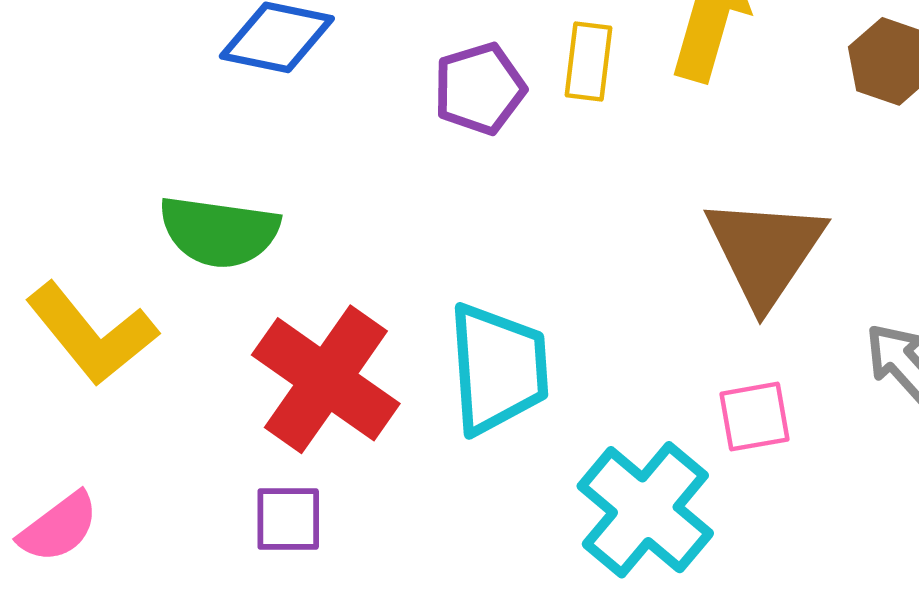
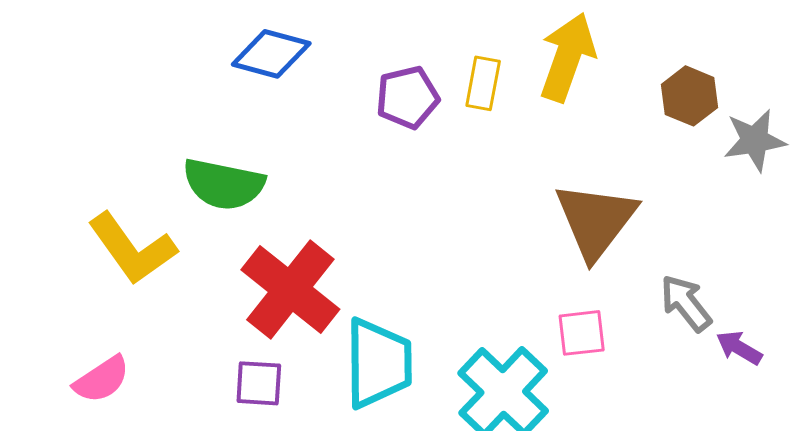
cyan trapezoid: (498, 369) -> (378, 363), moved

